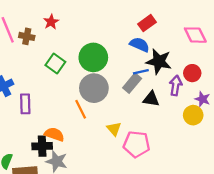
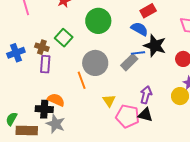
brown cross: (27, 36) -> (42, 47), moved
green circle: (93, 57) -> (98, 21), moved
purple arrow: (176, 85) -> (146, 95), moved
black triangle: (151, 99) -> (145, 115), moved
purple rectangle: (25, 104) -> (45, 64), moved

